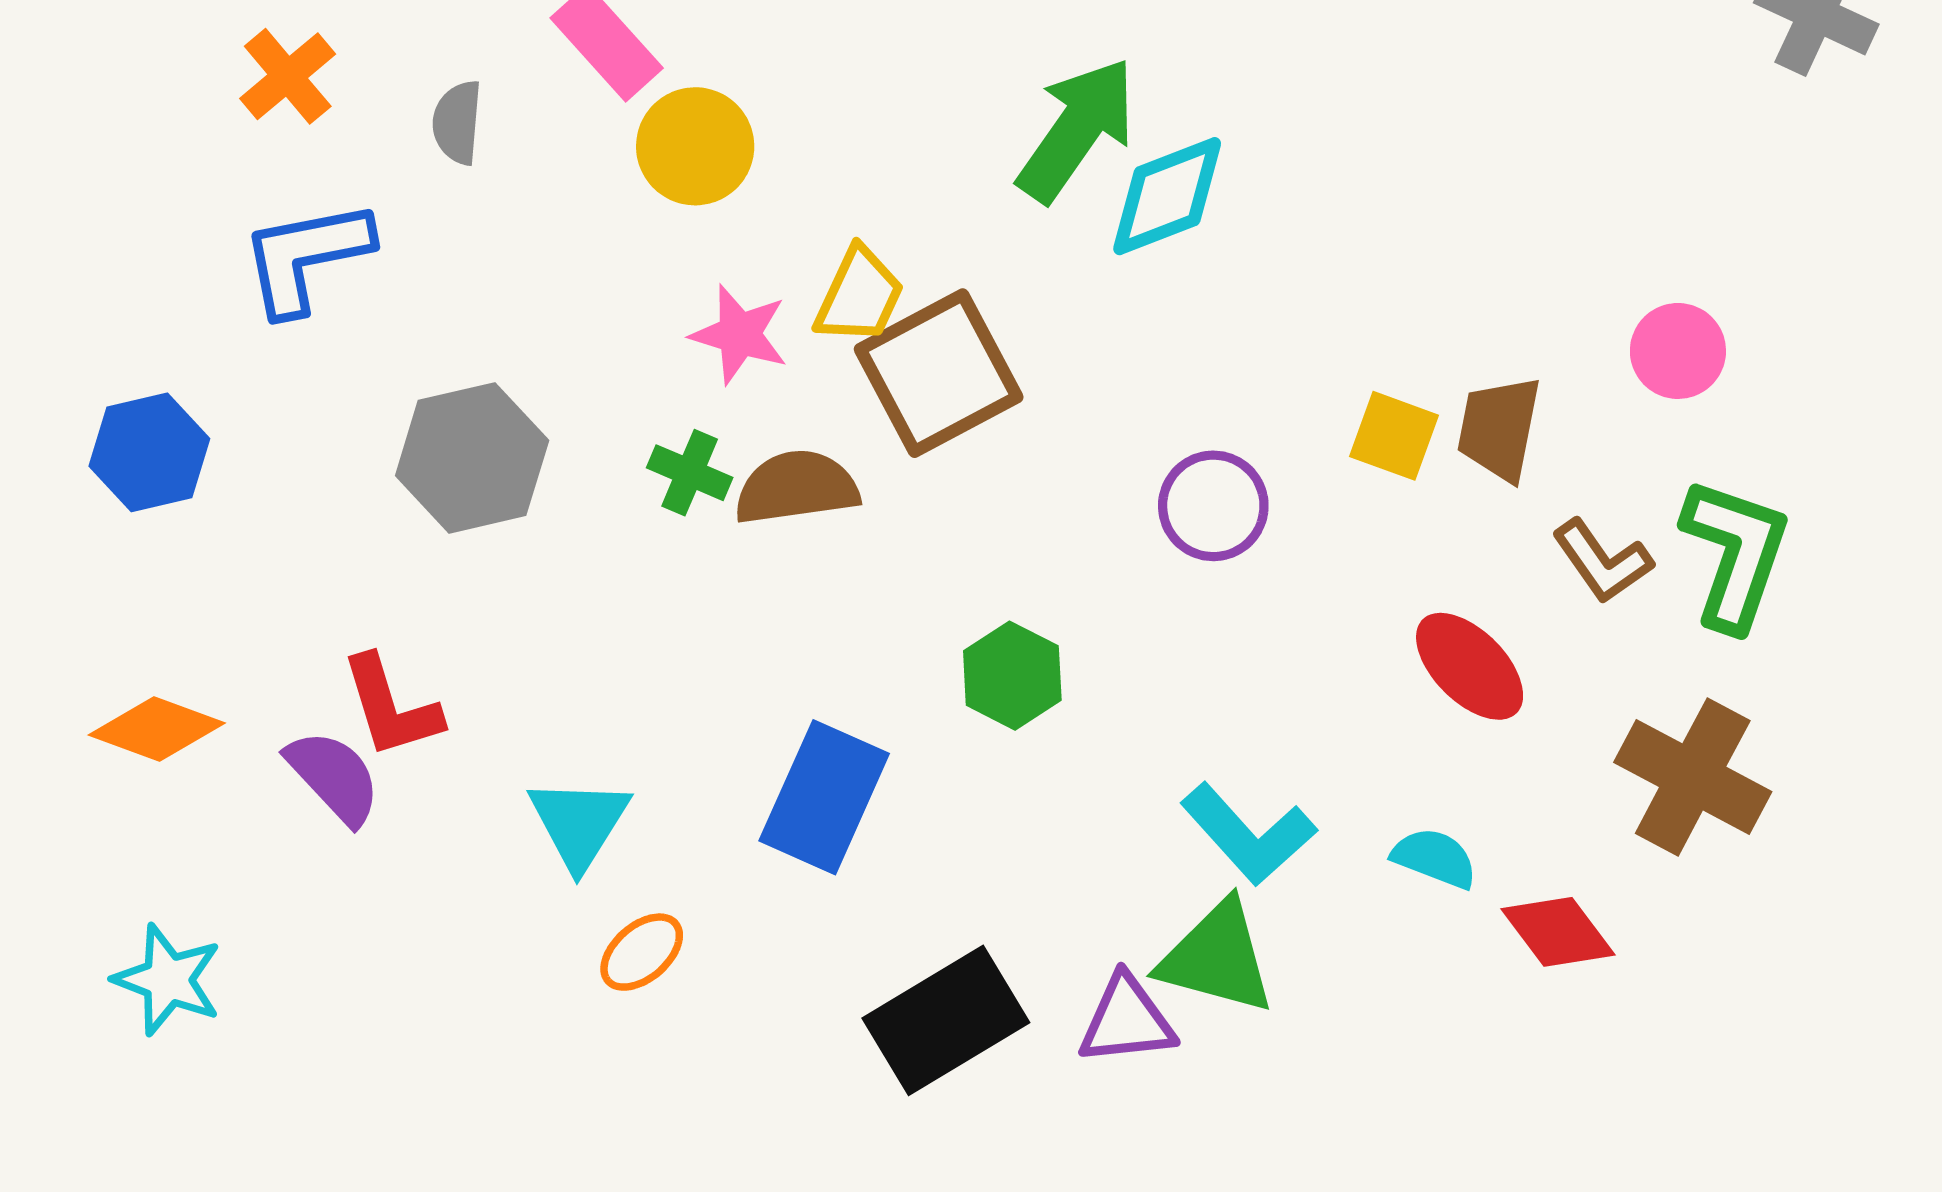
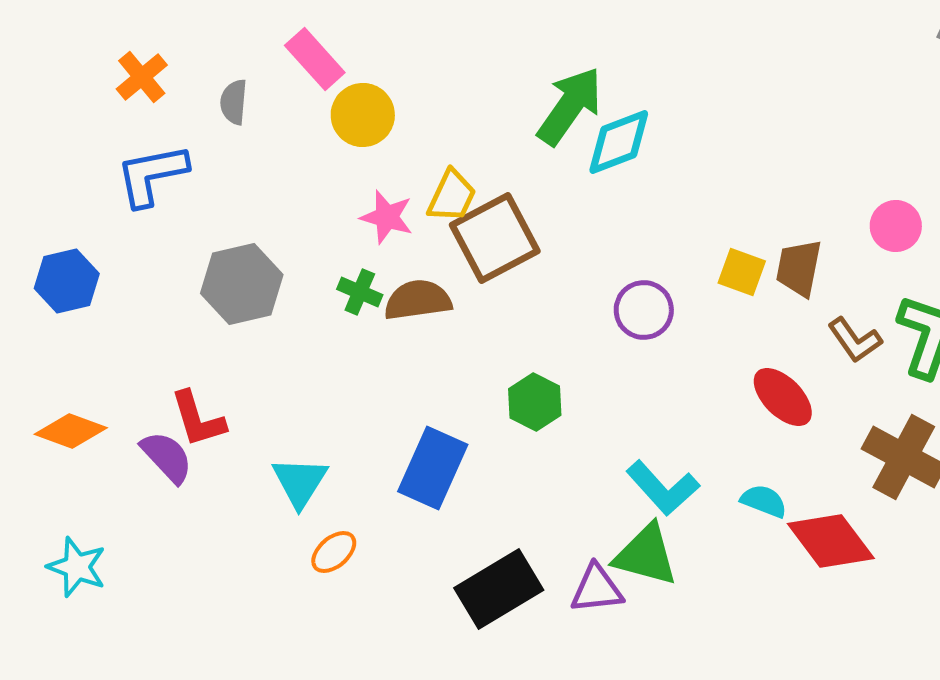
red diamond: (1558, 932) -> (831, 541), size x1.4

